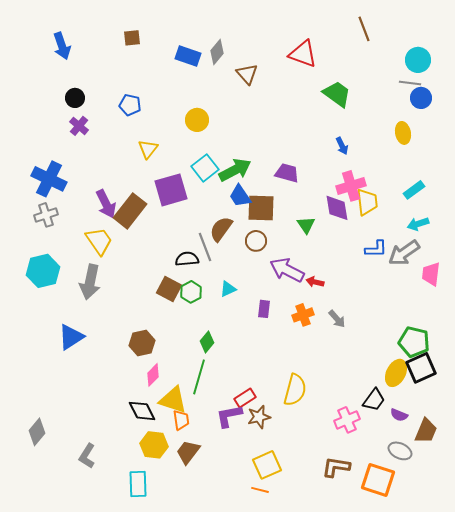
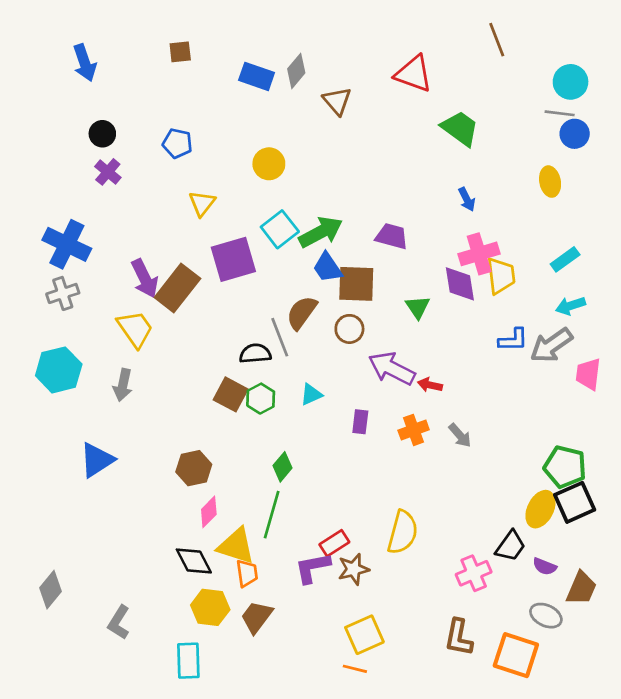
gray arrow: (90, 282) -> (123, 385), size x0.7
brown L-shape: (336, 467) -> (459, 637), turned -88

